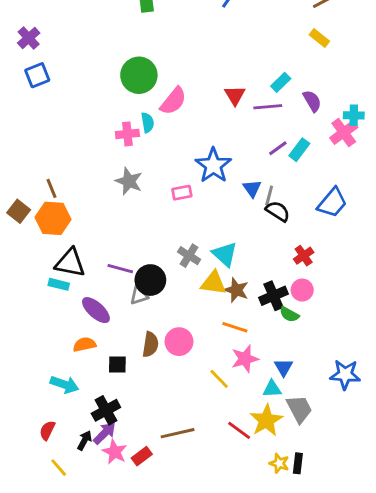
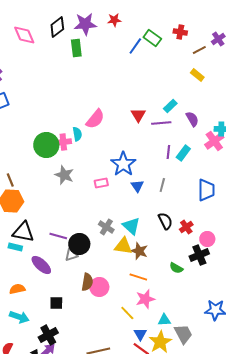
green circle: (139, 75) -> (46, 145), moved
purple line: (278, 148) -> (168, 152), turned -48
blue triangle: (252, 188) -> (137, 186), moved
blue trapezoid: (332, 203) -> (206, 190), turned -40
black semicircle: (278, 211) -> (165, 221), moved, turned 30
pink circle: (302, 290) -> (207, 239), moved
black cross: (274, 296) -> (199, 255), moved
orange semicircle: (84, 344) -> (17, 289), moved
brown semicircle: (150, 344) -> (87, 282), moved
blue triangle: (284, 367) -> (140, 334), moved

